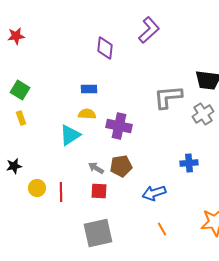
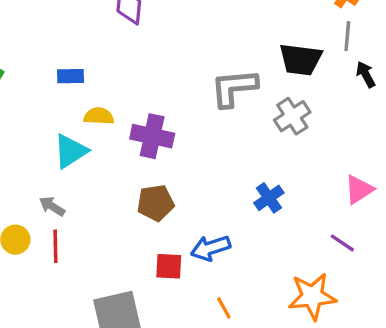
blue rectangle: (89, 89) -> (70, 76), moved
blue cross: (189, 163) -> (269, 198), turned -30
gray arrow: (96, 168) -> (52, 206), moved
red square: (99, 191) -> (169, 266), moved

